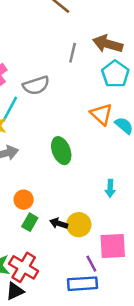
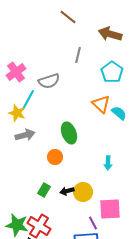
brown arrow: (108, 44) -> (110, 34), moved
orange circle: (24, 200) -> (55, 157), moved
black arrow: (59, 223) -> (67, 191), turned -32

